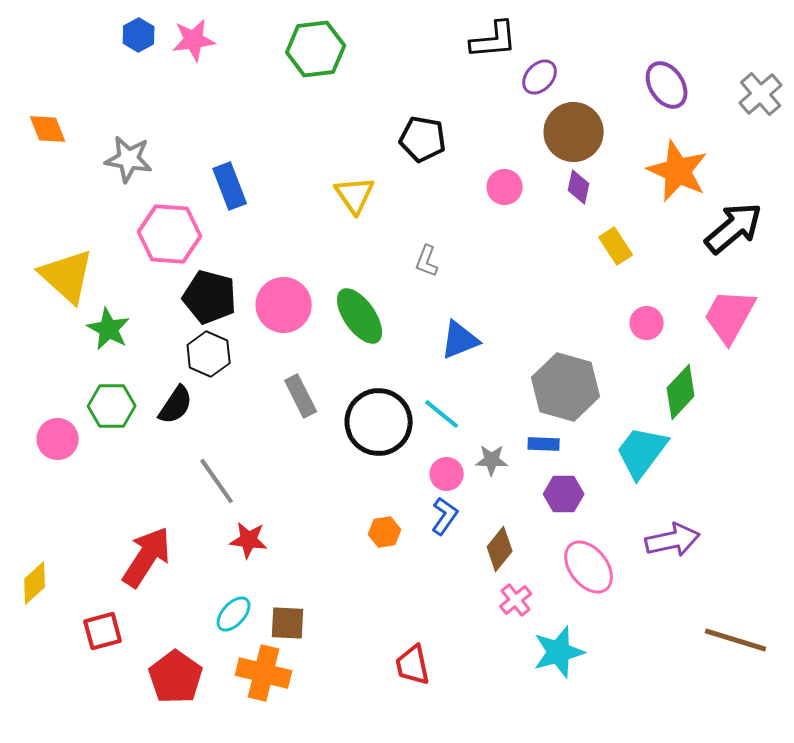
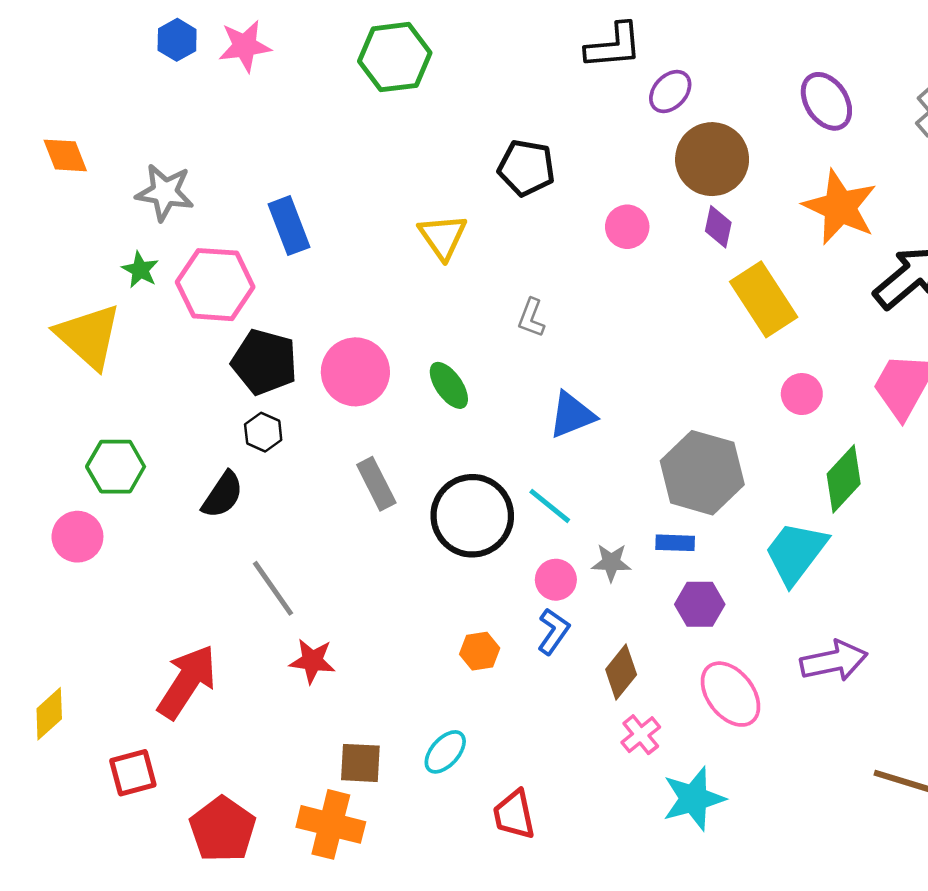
yellow rectangle: (616, 246) -> (764, 299), size x1.6
green ellipse: (360, 316) -> (449, 385), size x0.7
green star: (109, 329) -> (140, 270), moved, size x0.7
black hexagon: (209, 354) -> (263, 432), size x0.7
green hexagon: (112, 406) -> (116, 467), moved
cyan ellipse: (234, 614) -> (445, 752), moved

